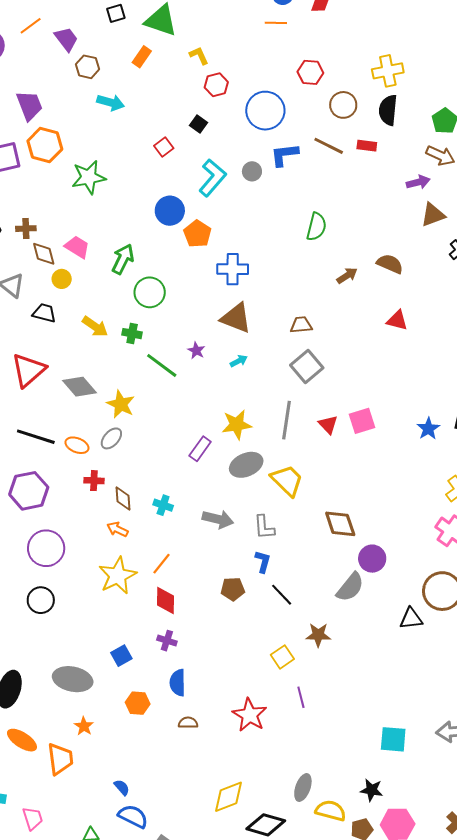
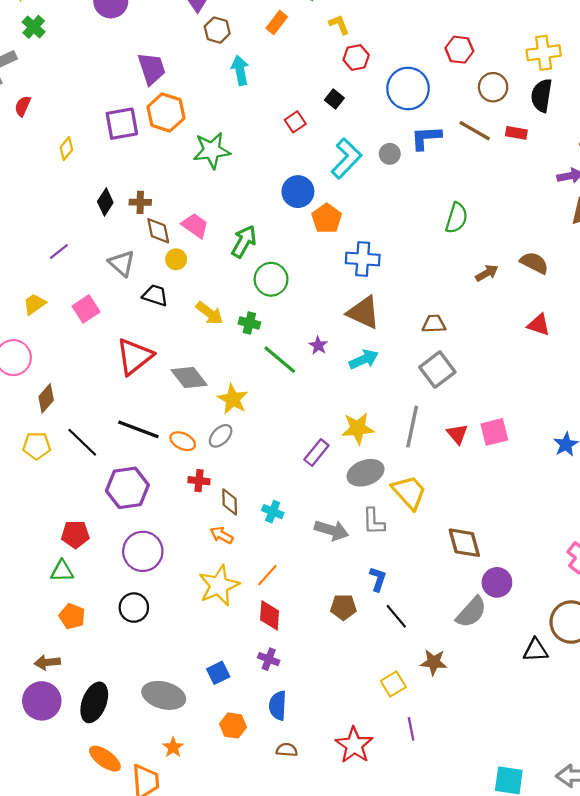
cyan arrow: (111, 102) -> (240, 70), turned -120
cyan arrow: (239, 361) -> (364, 359), size x1.5
gray L-shape: (264, 527) -> (374, 521), moved

